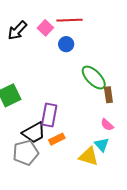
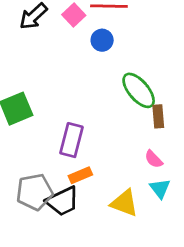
black trapezoid: (34, 133) -> (63, 201), moved
cyan triangle: (102, 145) -> (160, 188), moved

